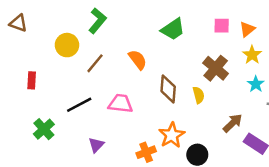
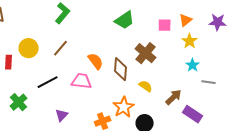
pink square: (222, 26) -> (165, 25), moved
yellow circle: (67, 45) -> (29, 48), moved
orange semicircle: (138, 60) -> (96, 61), moved
brown cross: (216, 68) -> (146, 53), moved
yellow semicircle: (199, 95) -> (146, 86), moved, turned -40

